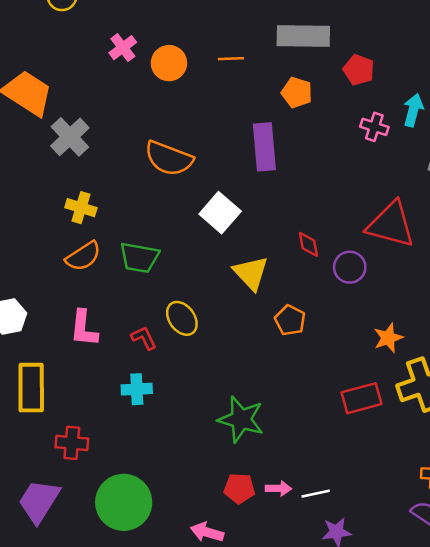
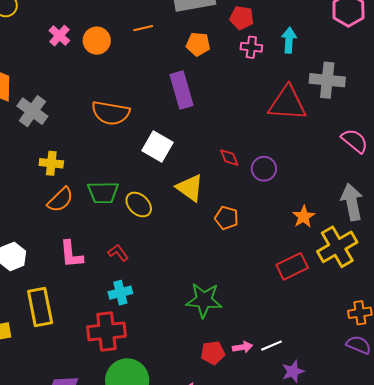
pink cross: (374, 127) -> (251, 47), moved
red triangle: (391, 225) -> (287, 103), moved
yellow ellipse: (182, 318) -> (139, 205), moved
red cross: (72, 443) -> (106, 331), moved, size x1.5

